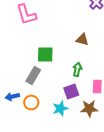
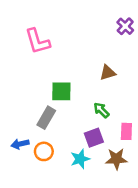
brown triangle: (82, 39) -> (108, 73), turned -32
green arrow: (77, 69) -> (101, 110), turned -56

